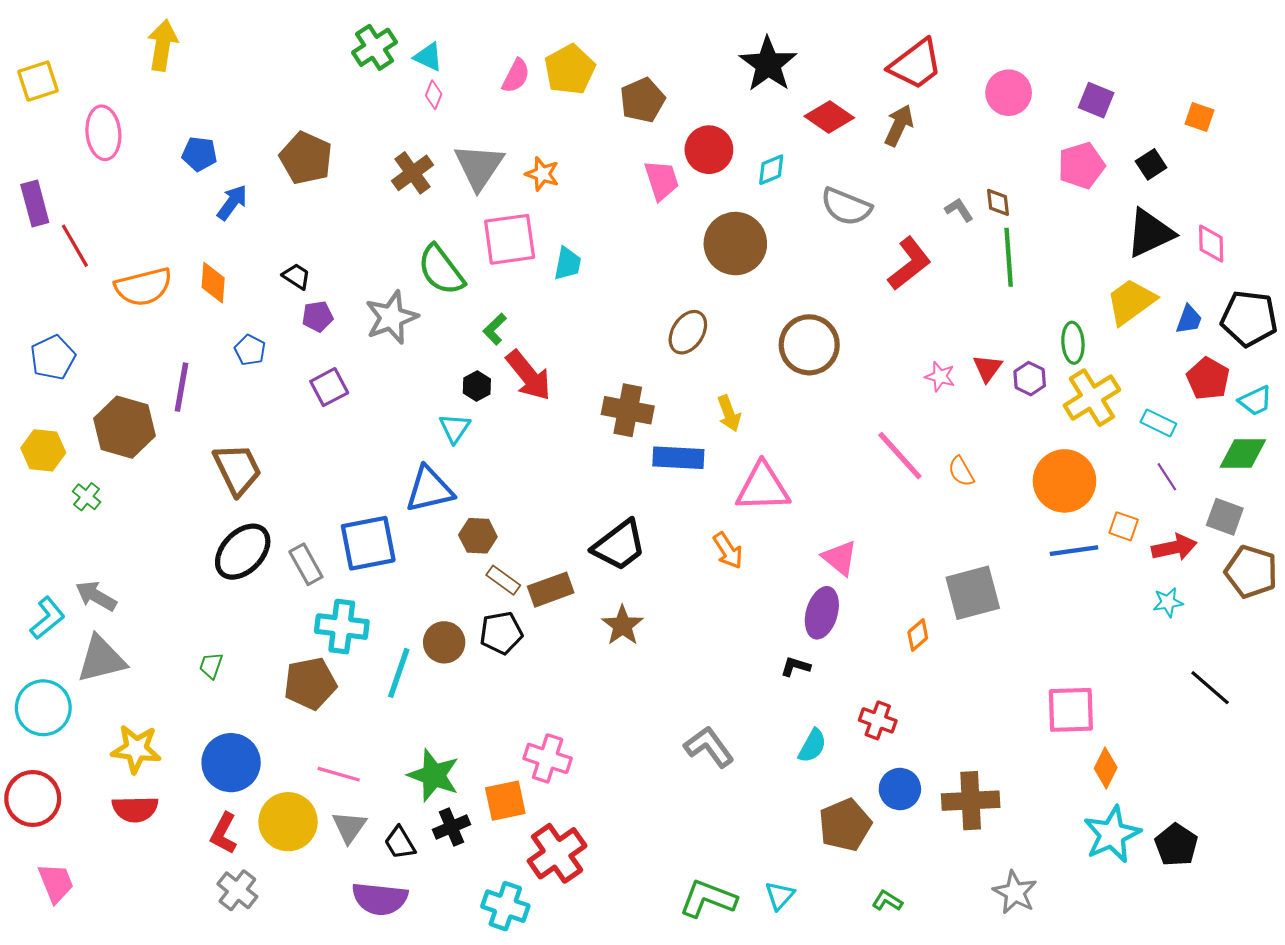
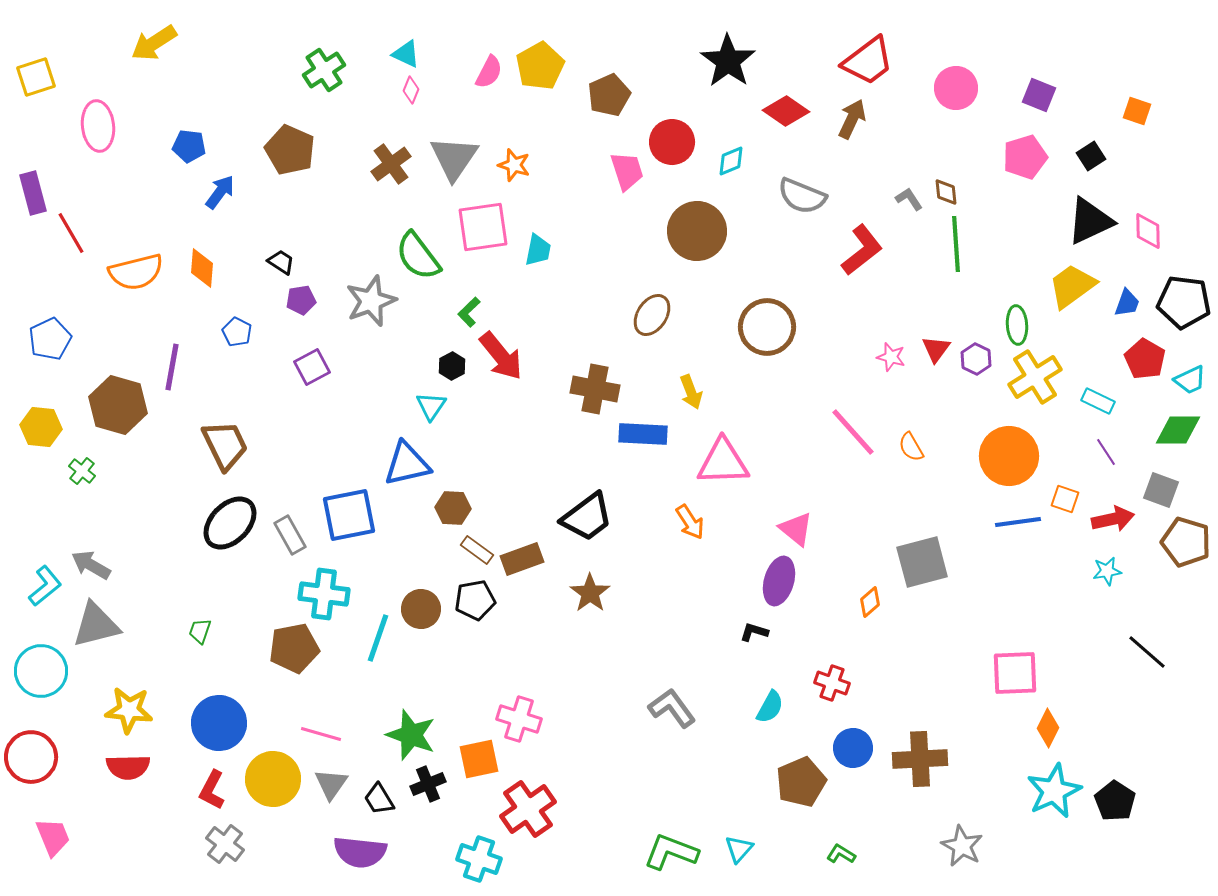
yellow arrow: (162, 45) -> (154, 43), turned -132
green cross: (375, 47) -> (324, 70), moved

